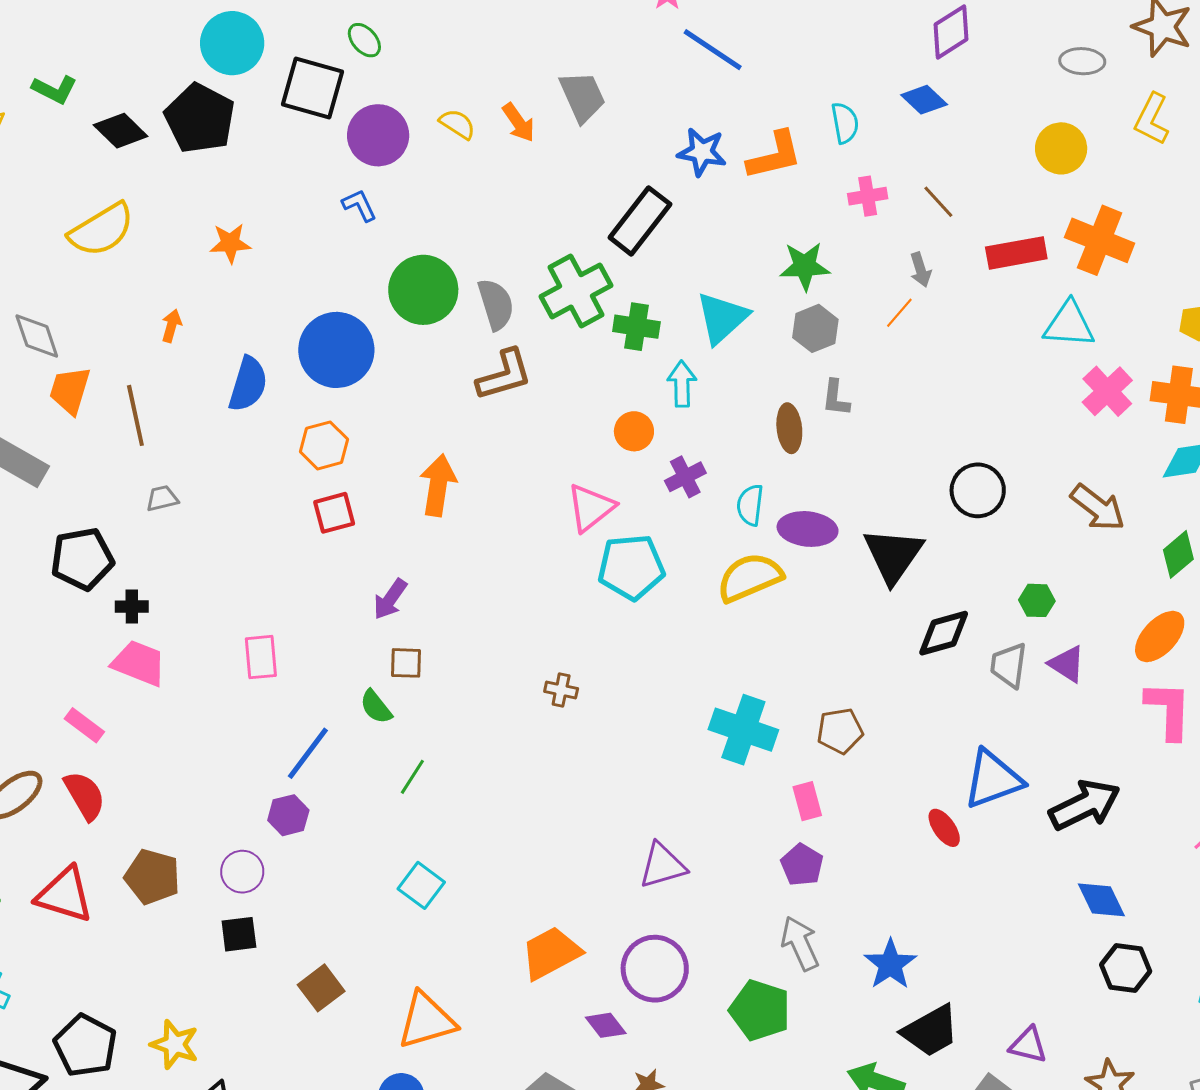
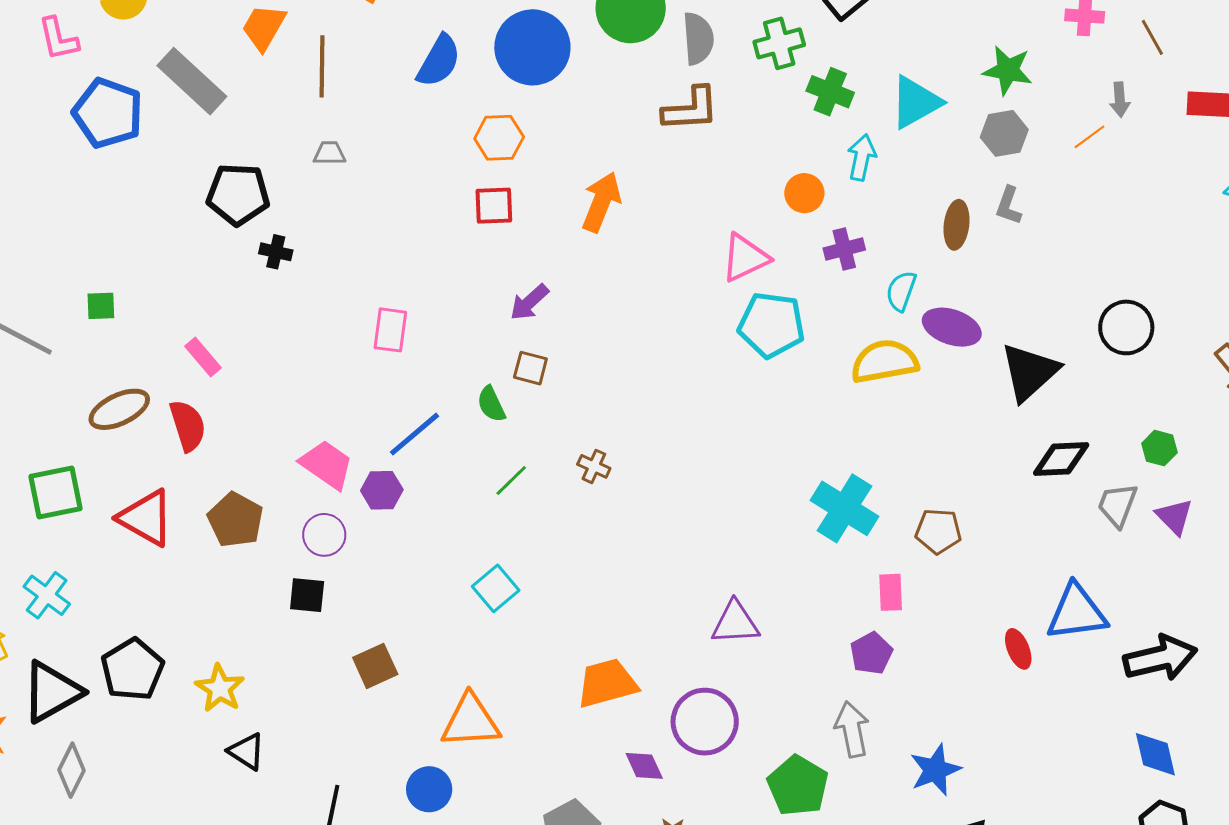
green cross: (576, 291) -> (779, 43), size x0.7
pink trapezoid: (139, 663) -> (327, 465), moved
brown cross: (561, 690) -> (594, 466), moved

